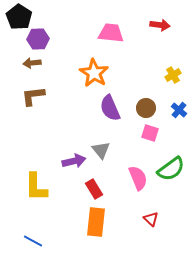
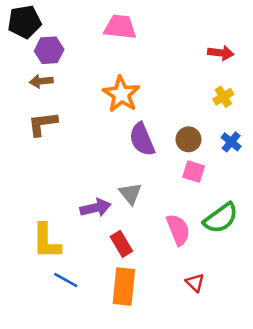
black pentagon: (19, 17) -> (25, 22), turned 30
red arrow: (160, 25) -> (221, 53), moved
pink trapezoid: (111, 33) -> (120, 27), moved
blue line: (33, 241) -> (66, 280), moved

